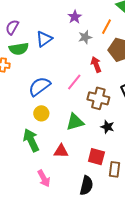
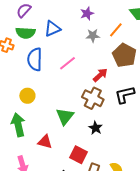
red arrow: (96, 64) -> (100, 75), moved, turned 56
pink line: (74, 82) -> (68, 63), moved
blue semicircle: (39, 86) -> (35, 59), moved, turned -65
yellow circle: (41, 113) -> (27, 96), moved
green triangle: (75, 122) -> (65, 116), turned -48

